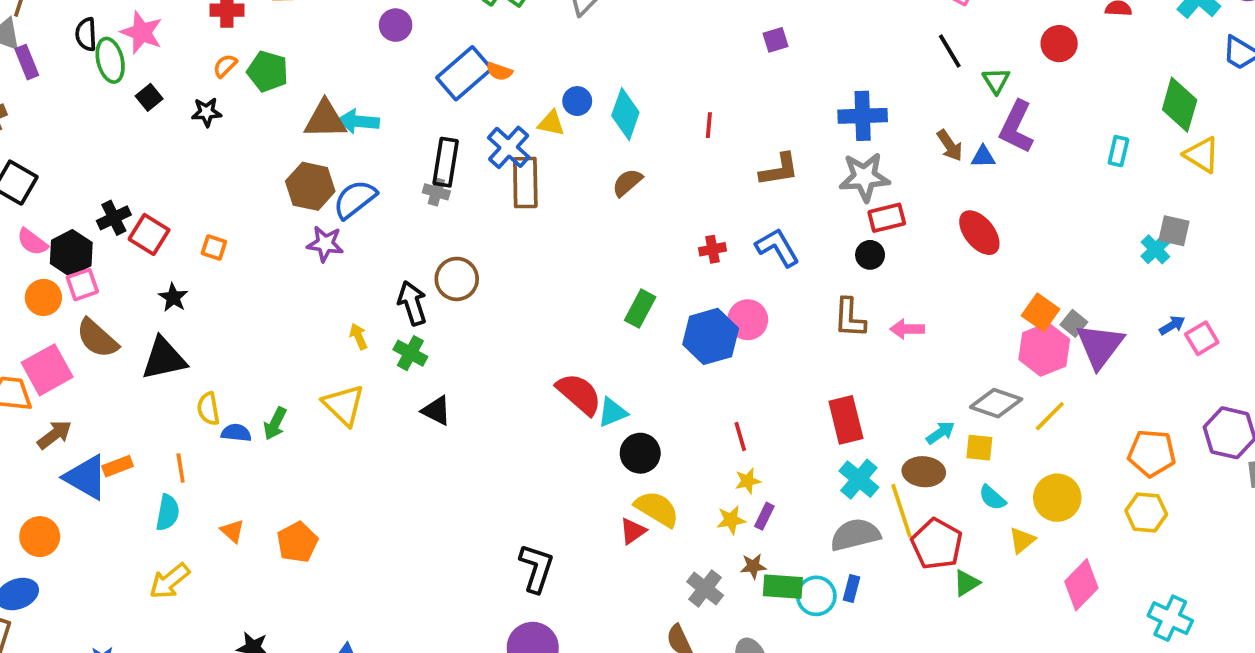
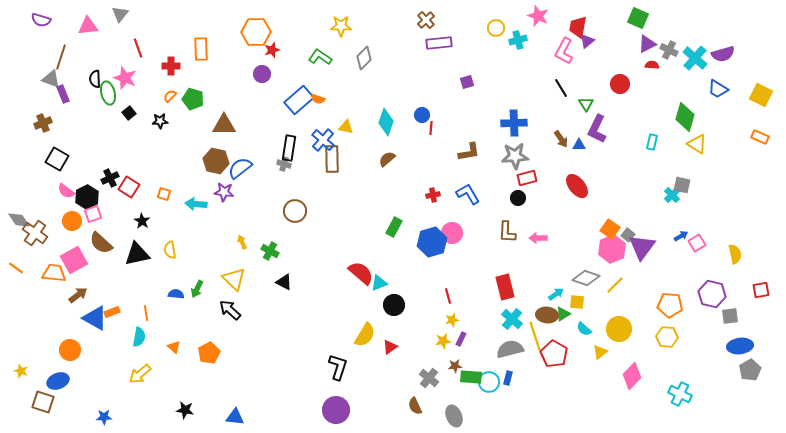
blue circle: (577, 101) -> (422, 115), moved
cyan arrow: (358, 121) -> (196, 204), moved
black arrow: (412, 303) -> (230, 310), moved, turned -30
yellow semicircle: (208, 409) -> (170, 250), moved
yellow semicircle: (657, 509) -> (365, 335), moved, turned 90
green triangle: (966, 583) -> (563, 314), moved

